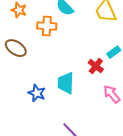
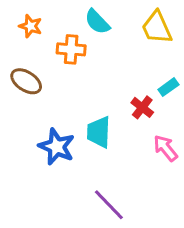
blue star: (37, 93) -> (57, 147), size x1.4

